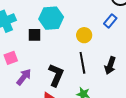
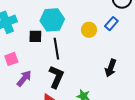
yellow circle: (84, 35) -> (89, 30), moved
black line: (82, 63) -> (56, 49), moved

